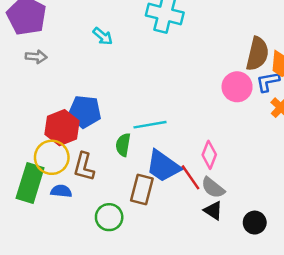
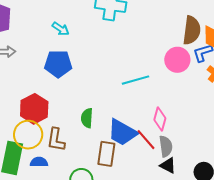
blue pentagon: (85, 112) -> (58, 64), moved
cyan line: (150, 125) -> (136, 80), moved
gray semicircle: (213, 188) -> (166, 146), turned -130

